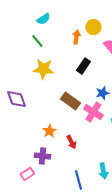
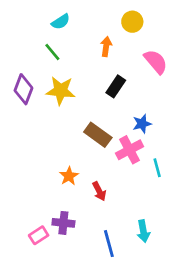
yellow circle: (93, 27) -> (132, 22), moved
purple diamond: (16, 99) -> (23, 89), moved, turned 40
pink cross: (93, 112) -> (130, 150), turned 30
purple cross: (42, 156) -> (63, 223), moved

